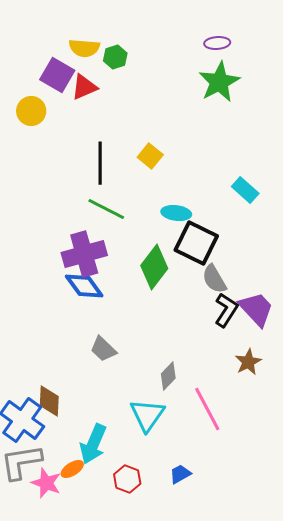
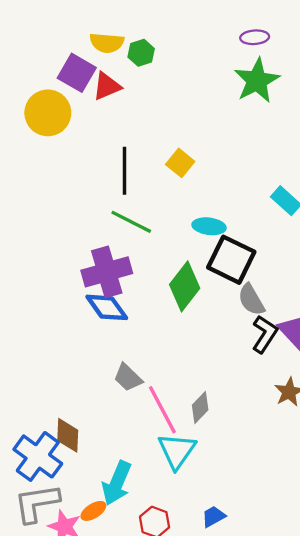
yellow circle: (31, 111) -> (48, 113), size x1.4
pink line: (207, 409) -> (162, 410), moved

